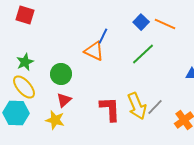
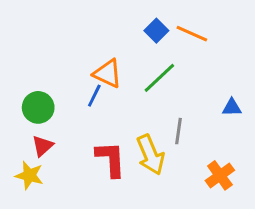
blue line: (103, 36) -> (94, 96), moved
orange triangle: (94, 51) -> (108, 73), moved
gray line: (155, 107) -> (179, 131), moved, turned -36

